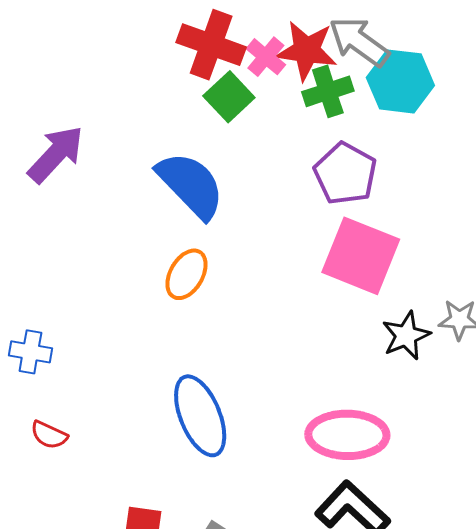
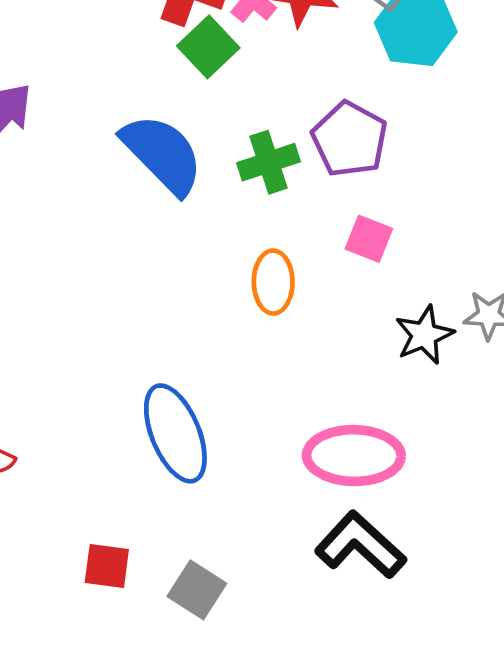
green cross: (328, 91) -> (268, 162), moved
pink square: (361, 256) -> (369, 239), size x0.5
orange ellipse: (186, 274) -> (273, 282), moved, turned -30

